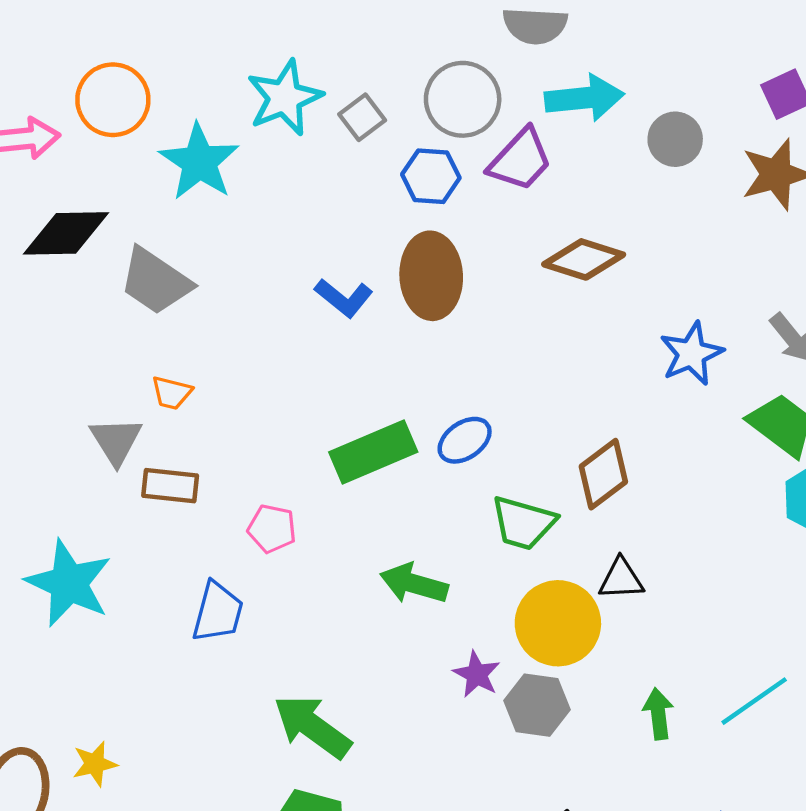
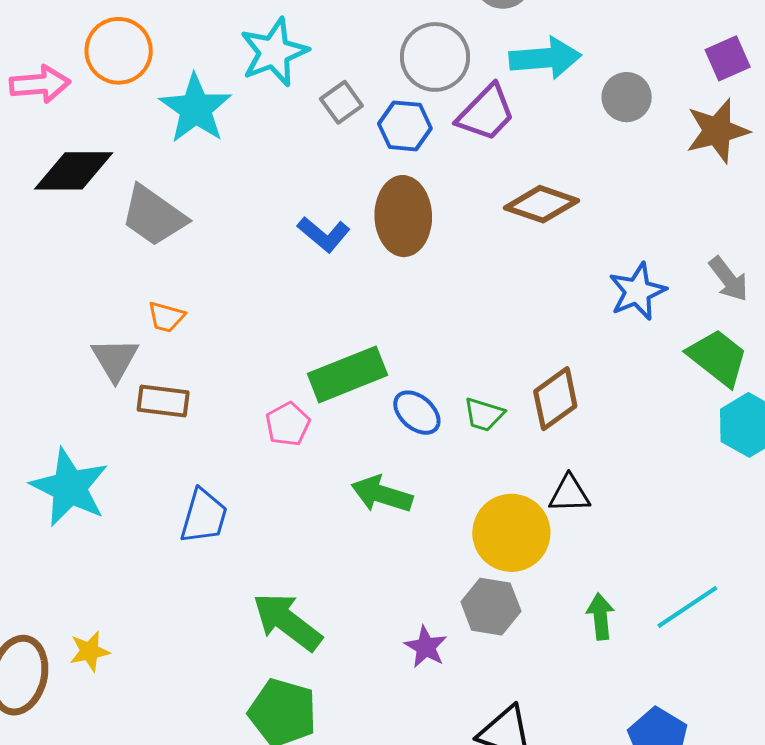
gray square: (362, 117) -> (341, 102), moved
blue ellipse: (465, 440) -> (417, 413), moved, turned 75
green trapezoid: (523, 523) -> (484, 415), moved, size x0.7
pink pentagon: (272, 529) -> (288, 424), moved, turned 30
purple star: (477, 674) -> (426, 647), moved

